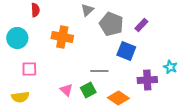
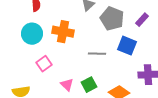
cyan circle: (17, 38) -> (32, 34), moved
pink square: (29, 69) -> (44, 64), moved, turned -35
gray line: (99, 71) -> (97, 54), moved

